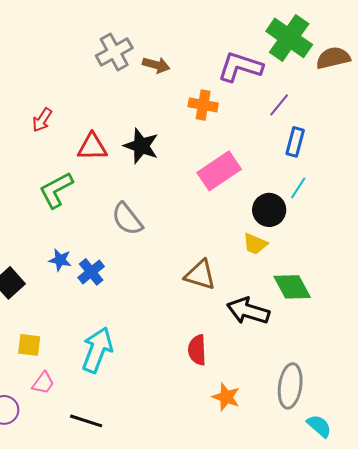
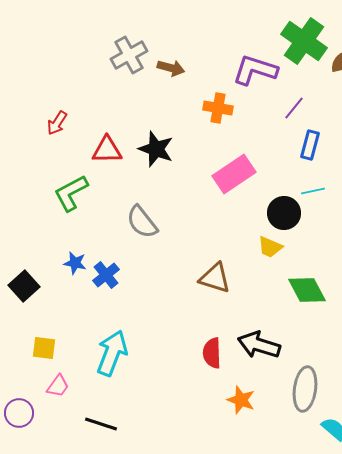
cyan line: (298, 188) -> (313, 191), turned 45
black arrow: (248, 311) -> (259, 345), moved

